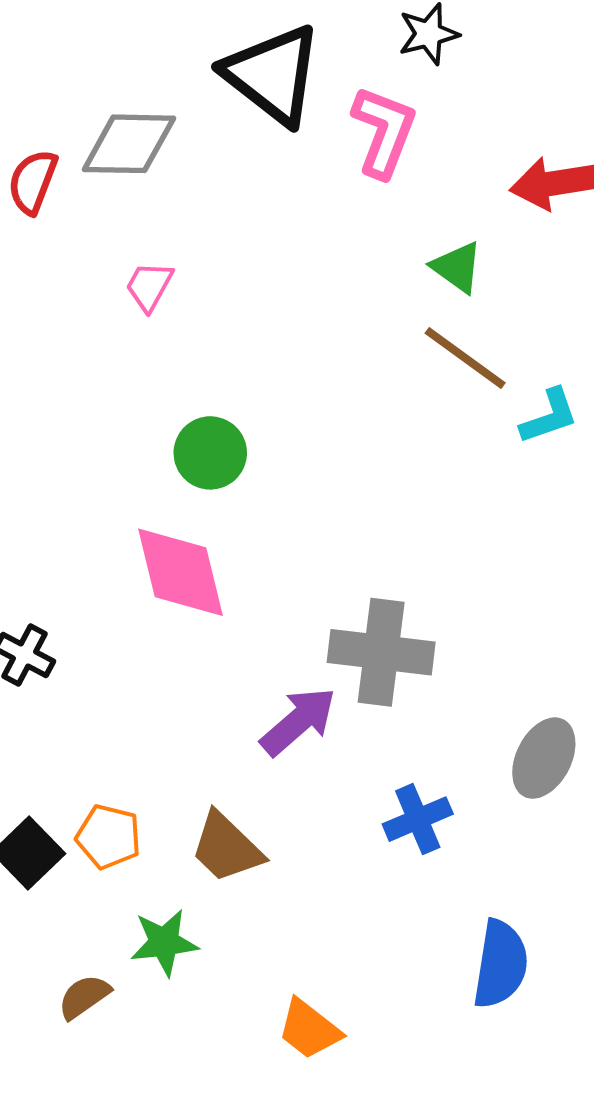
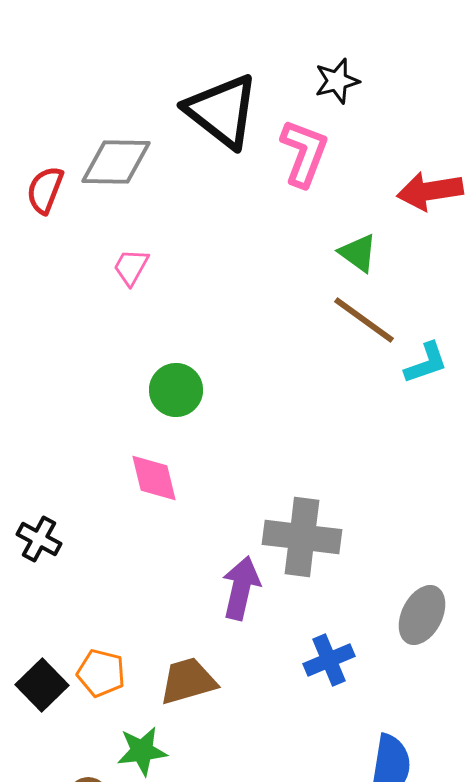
pink diamond: (180, 572) -> (154, 478), size x0.7
purple arrow: (298, 721) -> (241, 588), turned -36
brown trapezoid: (227, 848) -> (188, 681), turned 120

